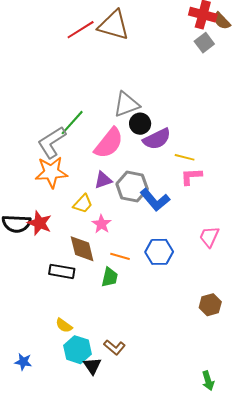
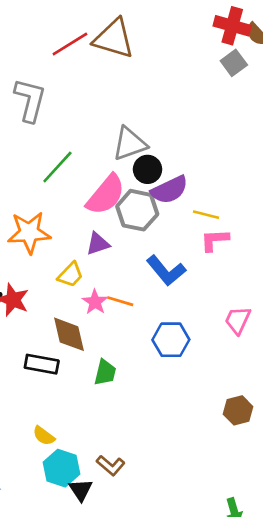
gray L-shape: (52, 142) -> (30, 100), moved, turned 136
gray hexagon: (132, 187) -> (137, 210), moved
orange line: (120, 256) -> (120, 301), moved

